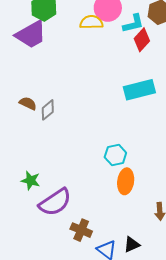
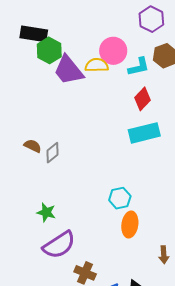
purple trapezoid: (31, 34) -> (68, 70), moved, turned 80
red diamond: (142, 40) -> (142, 99), moved
green star: (31, 181) -> (46, 212), moved

